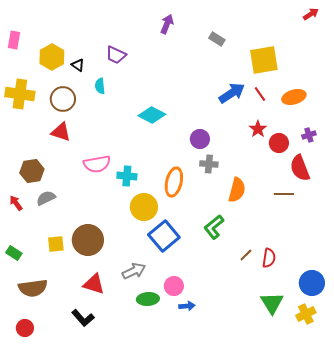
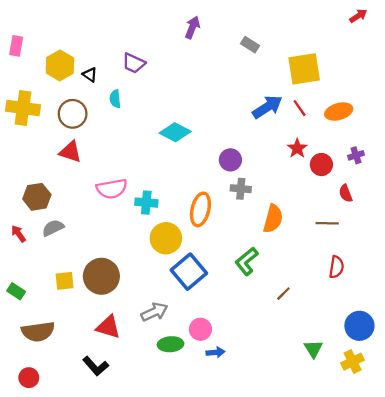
red semicircle: (300, 168) -> (346, 193), size x0.6
red semicircle: (269, 258) -> (336, 267), moved
green triangle: (272, 303) -> (313, 349), size x0.7

